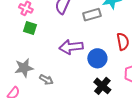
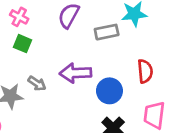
gray arrow: (46, 80) -> (37, 83), moved

